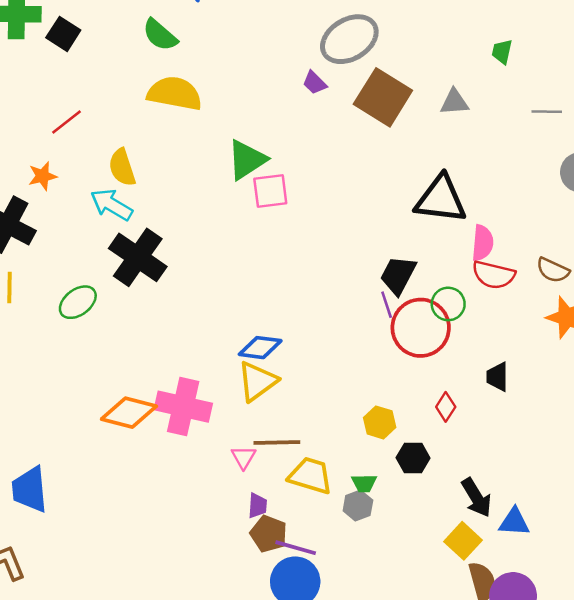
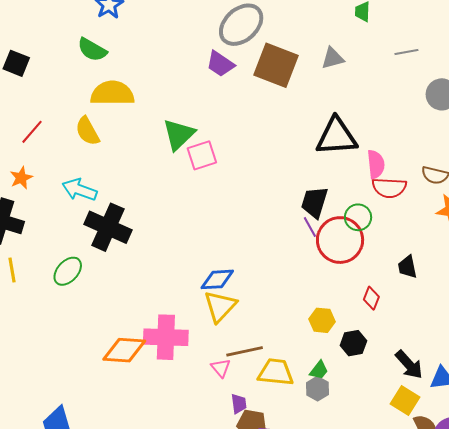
purple trapezoid: (315, 83) -> (220, 64), size x1.4
yellow semicircle: (122, 167) -> (87, 131), moved
green trapezoid: (364, 483) -> (319, 370), turned -40

